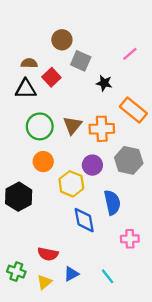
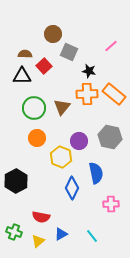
orange cross: (102, 129) -> (87, 94), moved
black hexagon: (19, 197) -> (16, 181), moved
blue diamond: (84, 220) -> (72, 188), turned 35

